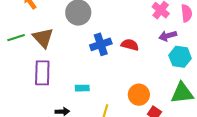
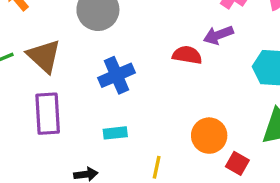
purple arrow: (168, 36) -> (218, 35), moved
blue cross: (101, 44) -> (117, 75), moved

